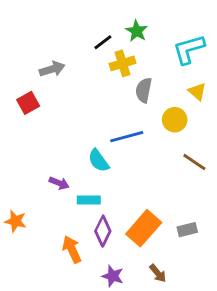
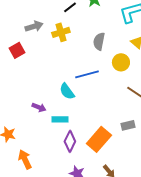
yellow cross: (123, 63) -> (61, 32), moved
gray rectangle: (187, 230) -> (128, 125), moved
orange arrow: (72, 249) -> (25, 159), moved

